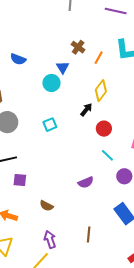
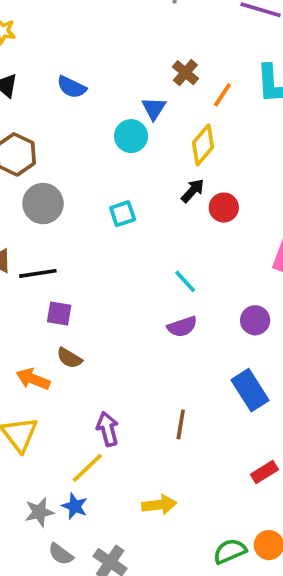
yellow diamond: (101, 91) -> (203, 145), moved
red circle: (104, 129) -> (224, 208), moved
cyan line: (107, 155) -> (185, 281), moved
brown semicircle: (46, 206) -> (69, 358), moved

